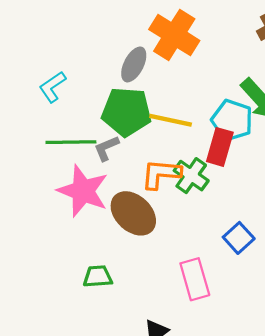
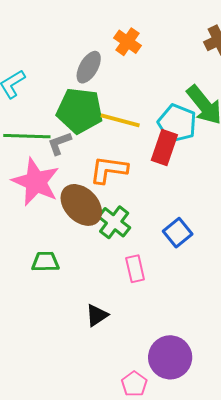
orange cross: (174, 35) -> (127, 42), size x0.6
green cross: (191, 176) -> (114, 222), moved
pink rectangle: (195, 279) -> (135, 269), size x0.7

